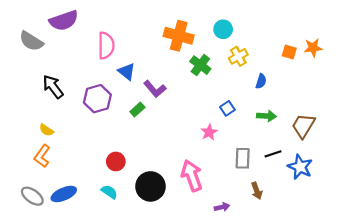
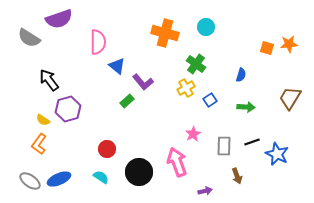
yellow cross: (238, 56) -> (186, 88), moved
green cross: (200, 65) -> (196, 64), moved
purple hexagon: (97, 99) -> (68, 109), moved
brown trapezoid: (303, 126) -> (290, 98), moved
pink star: (209, 132) -> (193, 134), moved

